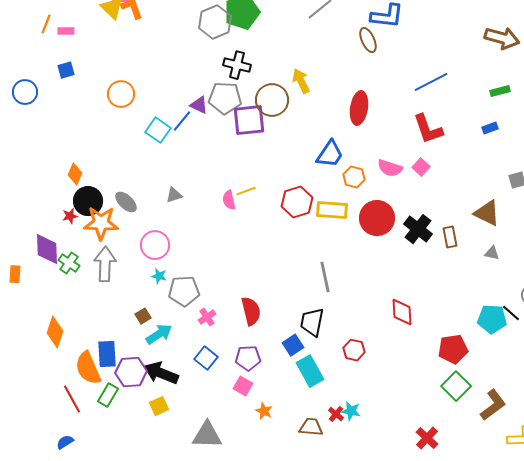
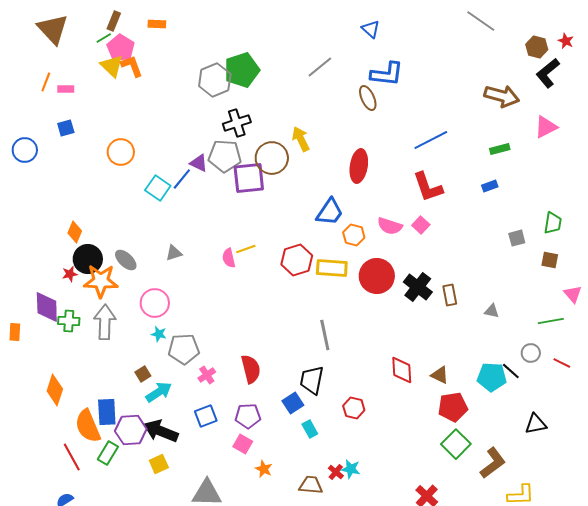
black cross: (237, 65) -> (237, 123), turned -32
brown triangle: (487, 213) -> (440, 375), moved, size x0.7
green cross: (69, 263) -> (69, 321), turned -30
blue square: (206, 358) -> (206, 416), turned 30
cyan rectangle: (310, 371) -> (310, 429), size x0.6

